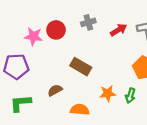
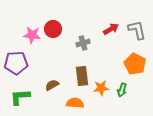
gray cross: (88, 22) -> (83, 43), moved
brown rectangle: (81, 67) -> (82, 76), moved, turned 54

